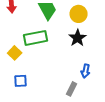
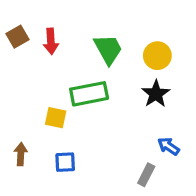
yellow square: (15, 53) -> (56, 118), turned -32
blue arrow: (86, 71) -> (168, 146), turned 112

